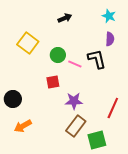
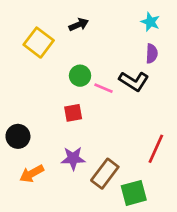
black arrow: (65, 18) -> (79, 25), moved
yellow square: (28, 43) -> (39, 43), moved
black L-shape: (97, 59) -> (134, 81), turned 135
purple star: (74, 101) -> (73, 158), moved

